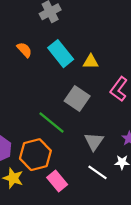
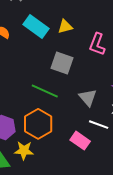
pink rectangle: (57, 181) -> (80, 141), moved

